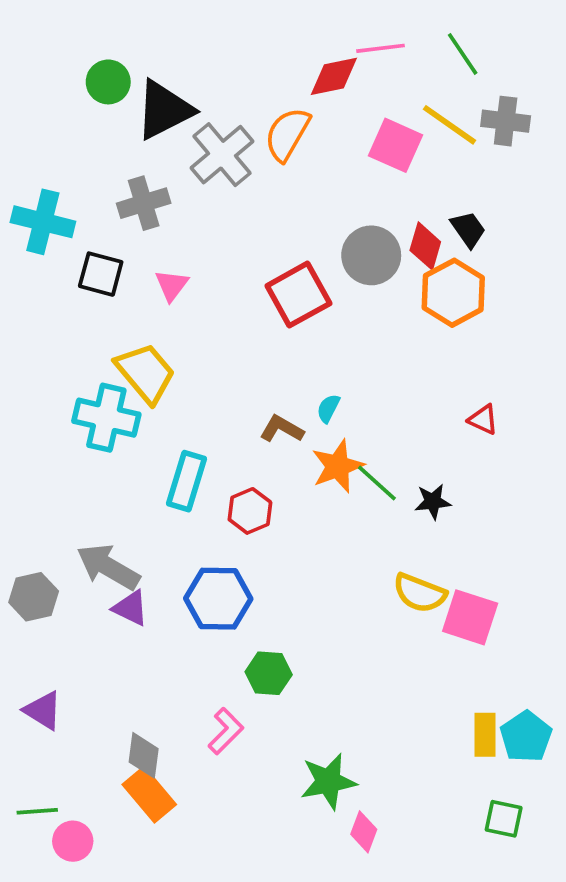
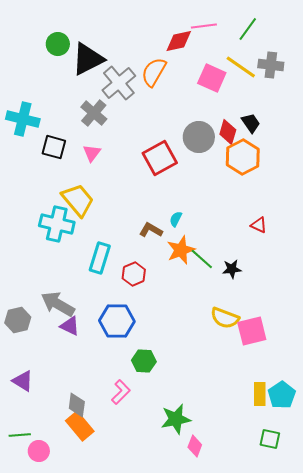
green line: (463, 54) -> (248, 29), turned 70
gray cross: (144, 203) -> (94, 113), moved, turned -32
pink square: (470, 617) -> (252, 331), turned -32

